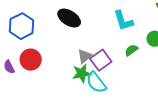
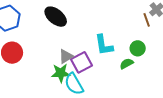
cyan L-shape: (123, 21) -> (104, 45), moved
green semicircle: (131, 50) -> (127, 64), moved

